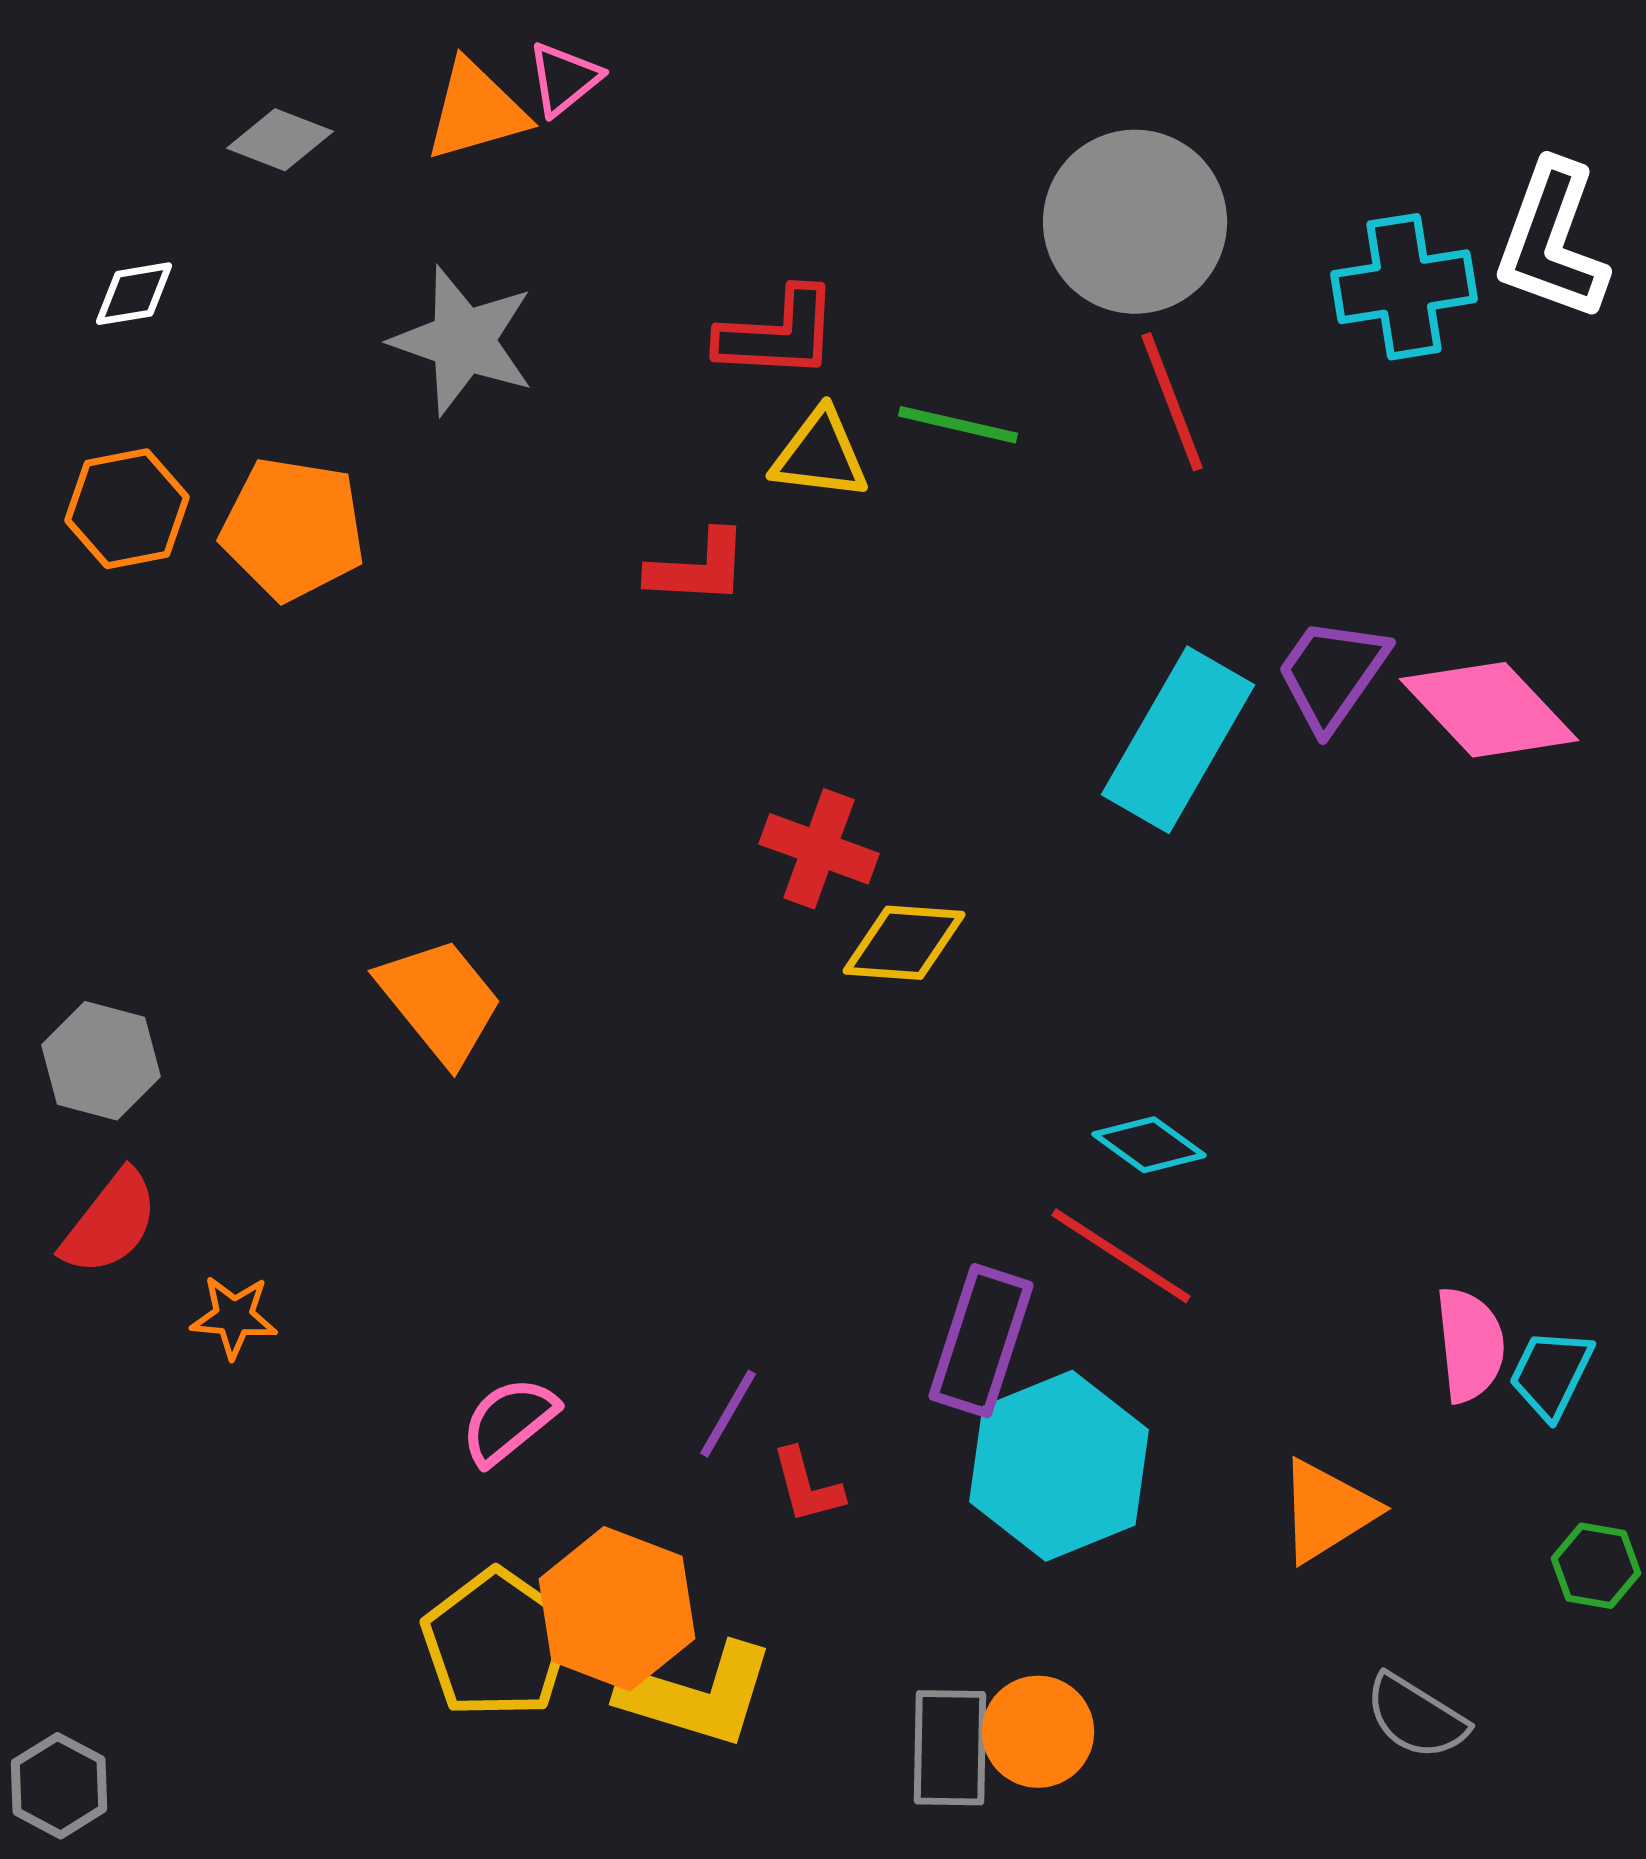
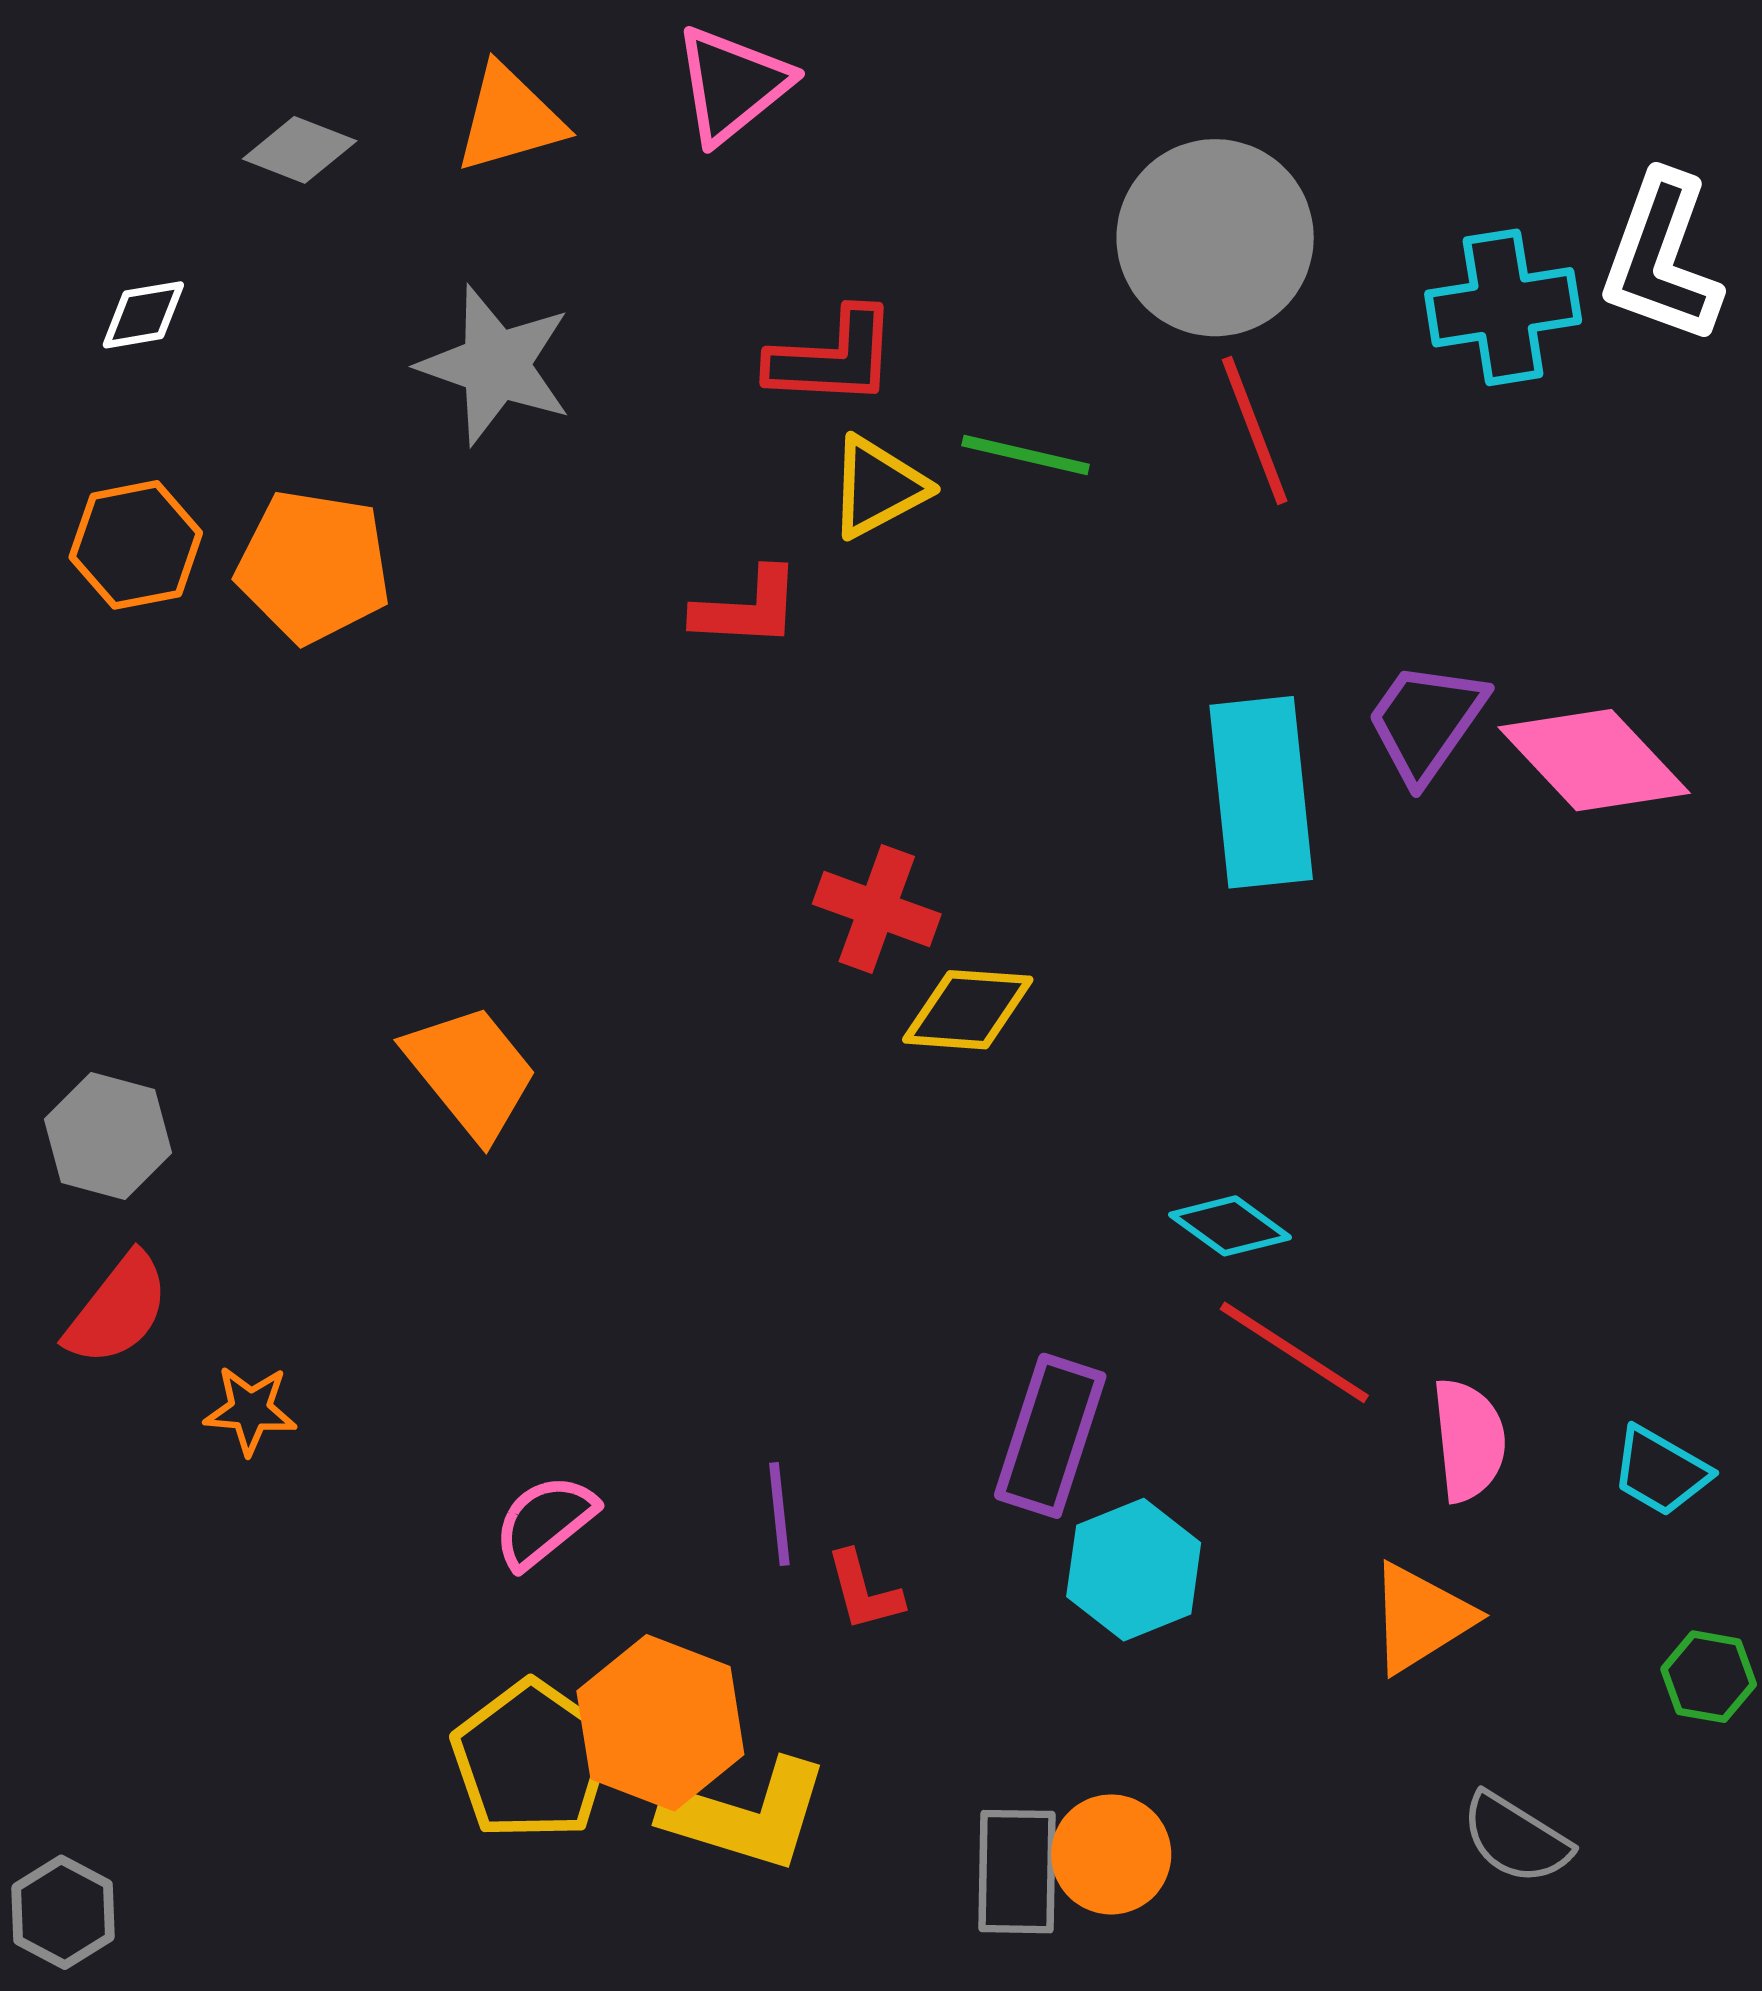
pink triangle: (564, 79) -> (732, 85), moved, size x1.5
yellow triangle: (820, 455) -> (878, 487), turned -35
cyan rectangle: (1178, 740) -> (1261, 792), turned -36
red line: (1121, 1256) -> (1294, 1352), moved
pink semicircle: (1470, 1345) -> (1469, 1440), moved
cyan trapezoid: (1551, 1374) -> (1660, 1471), turned -86
purple line: (728, 1414) -> (779, 1514), turned -36
cyan hexagon: (1059, 1466) -> (1134, 1570), size x0.7

